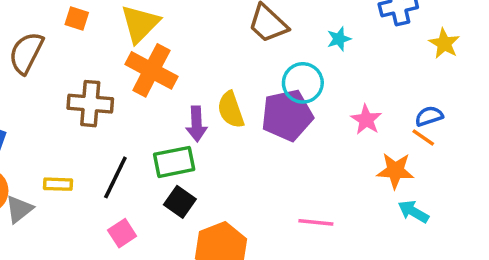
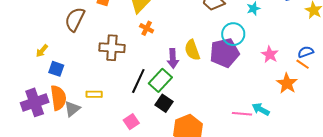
orange cross: (151, 70) -> (147, 28), size x0.5
green rectangle: (174, 162) -> (160, 80), turned -35
orange star: (395, 171) -> (287, 83), turned 30
black line: (115, 177) -> (138, 81), moved
cyan arrow: (413, 212) -> (261, 109), moved

